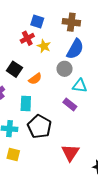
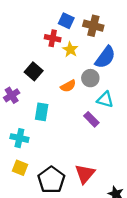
brown cross: (71, 22) -> (93, 26), moved
red cross: (27, 38) -> (53, 38), turned 32
orange semicircle: (35, 79) -> (68, 86), moved
black pentagon: (39, 127) -> (51, 180), moved

